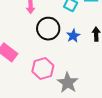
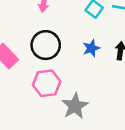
black circle: (48, 29) -> (46, 45), moved

